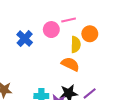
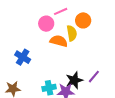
blue cross: (25, 39) -> (23, 57), moved
orange semicircle: (70, 64) -> (59, 41), moved

